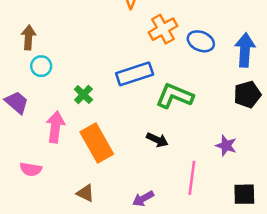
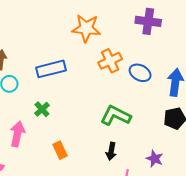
blue rectangle: (135, 74) -> (51, 69), moved
black arrow: (157, 140) -> (111, 151), moved, turned 72
orange rectangle: (97, 143) -> (60, 150), moved, size x0.6

